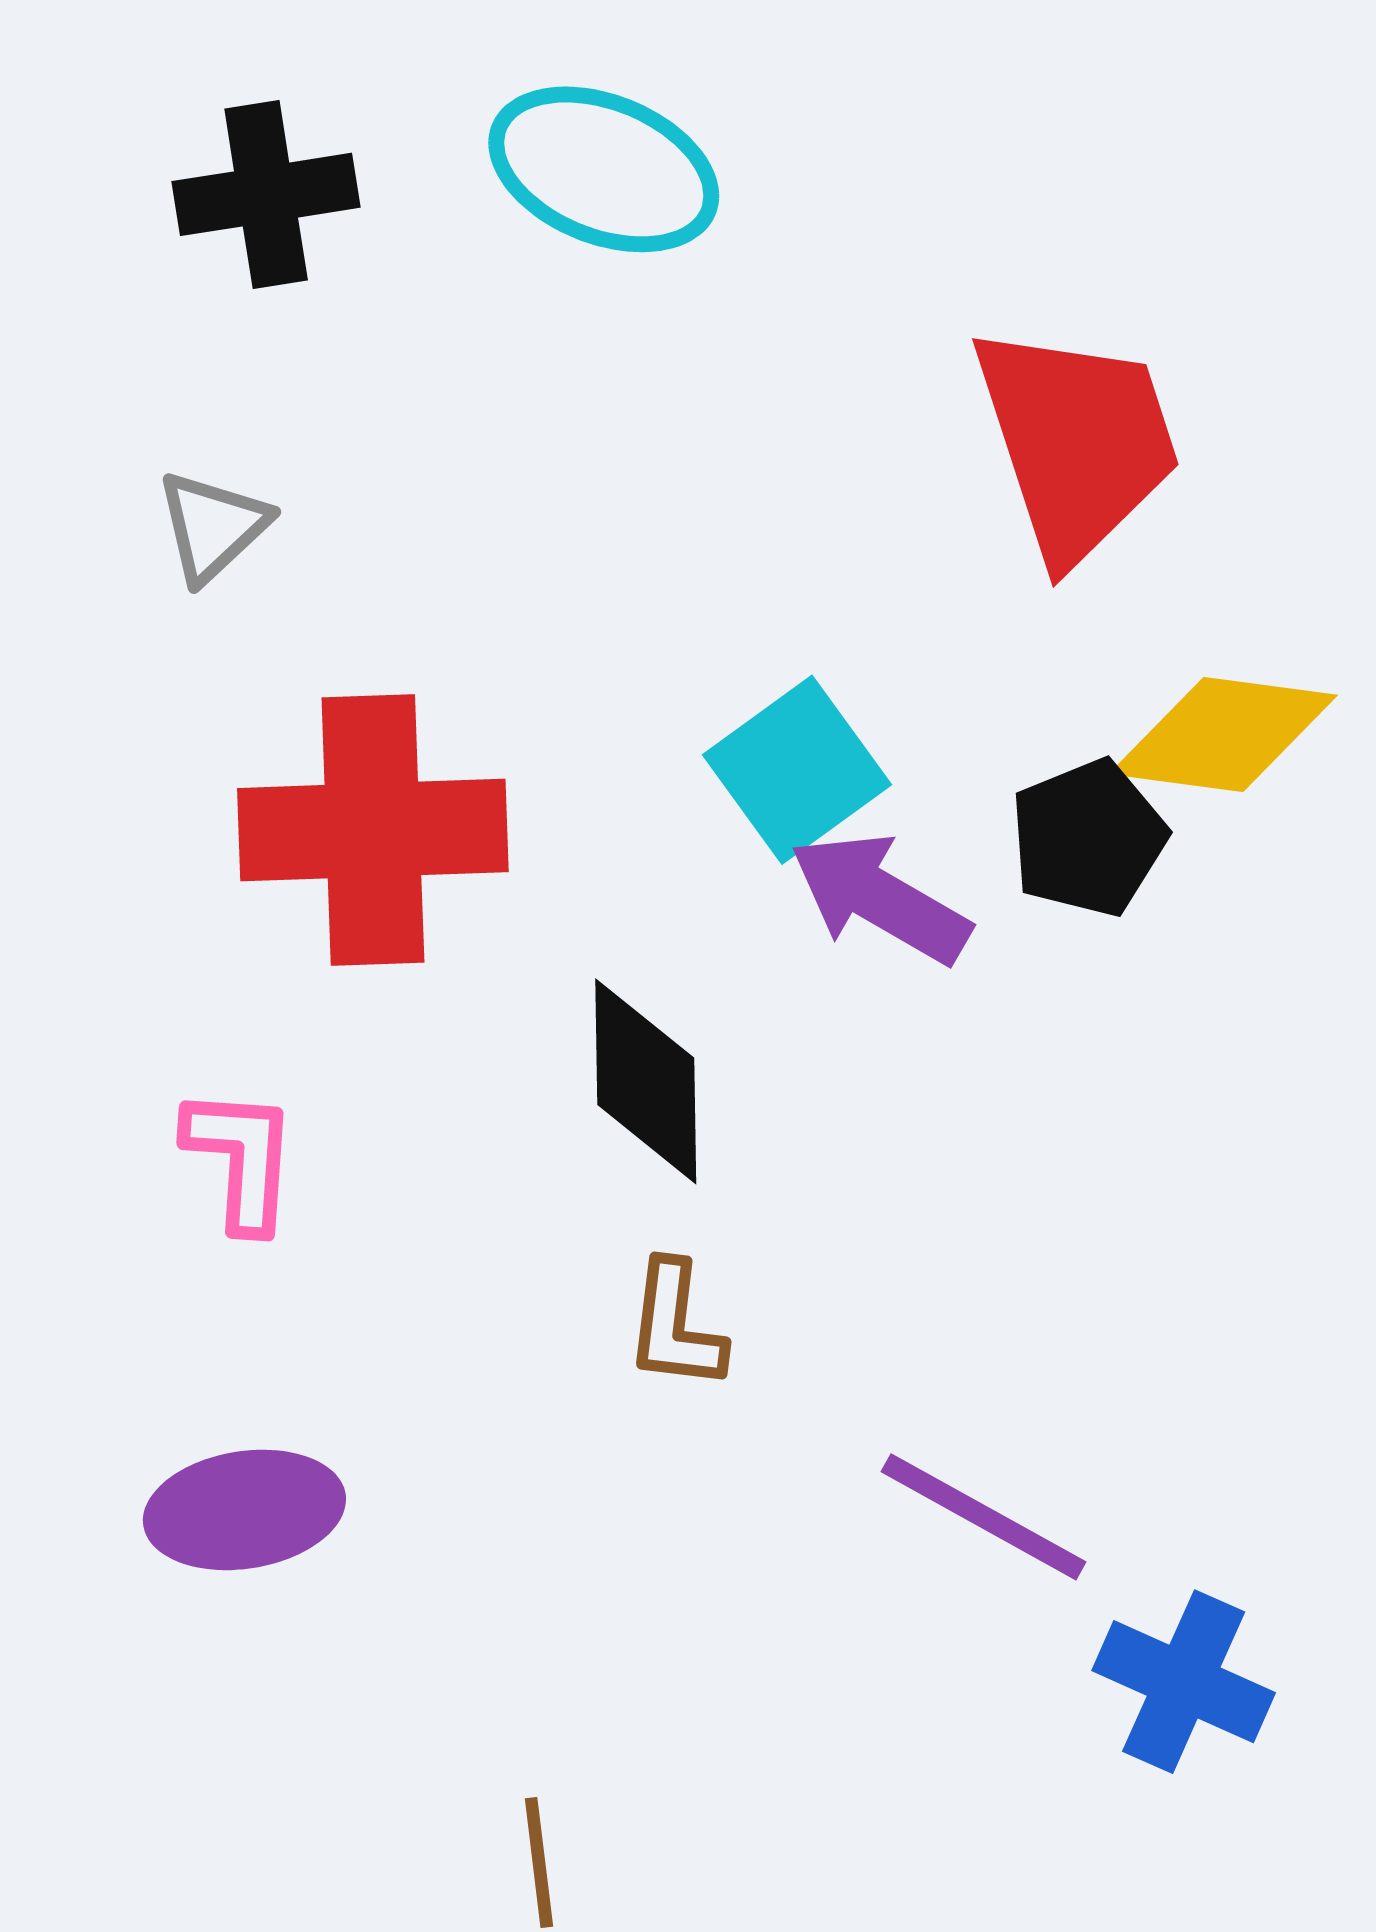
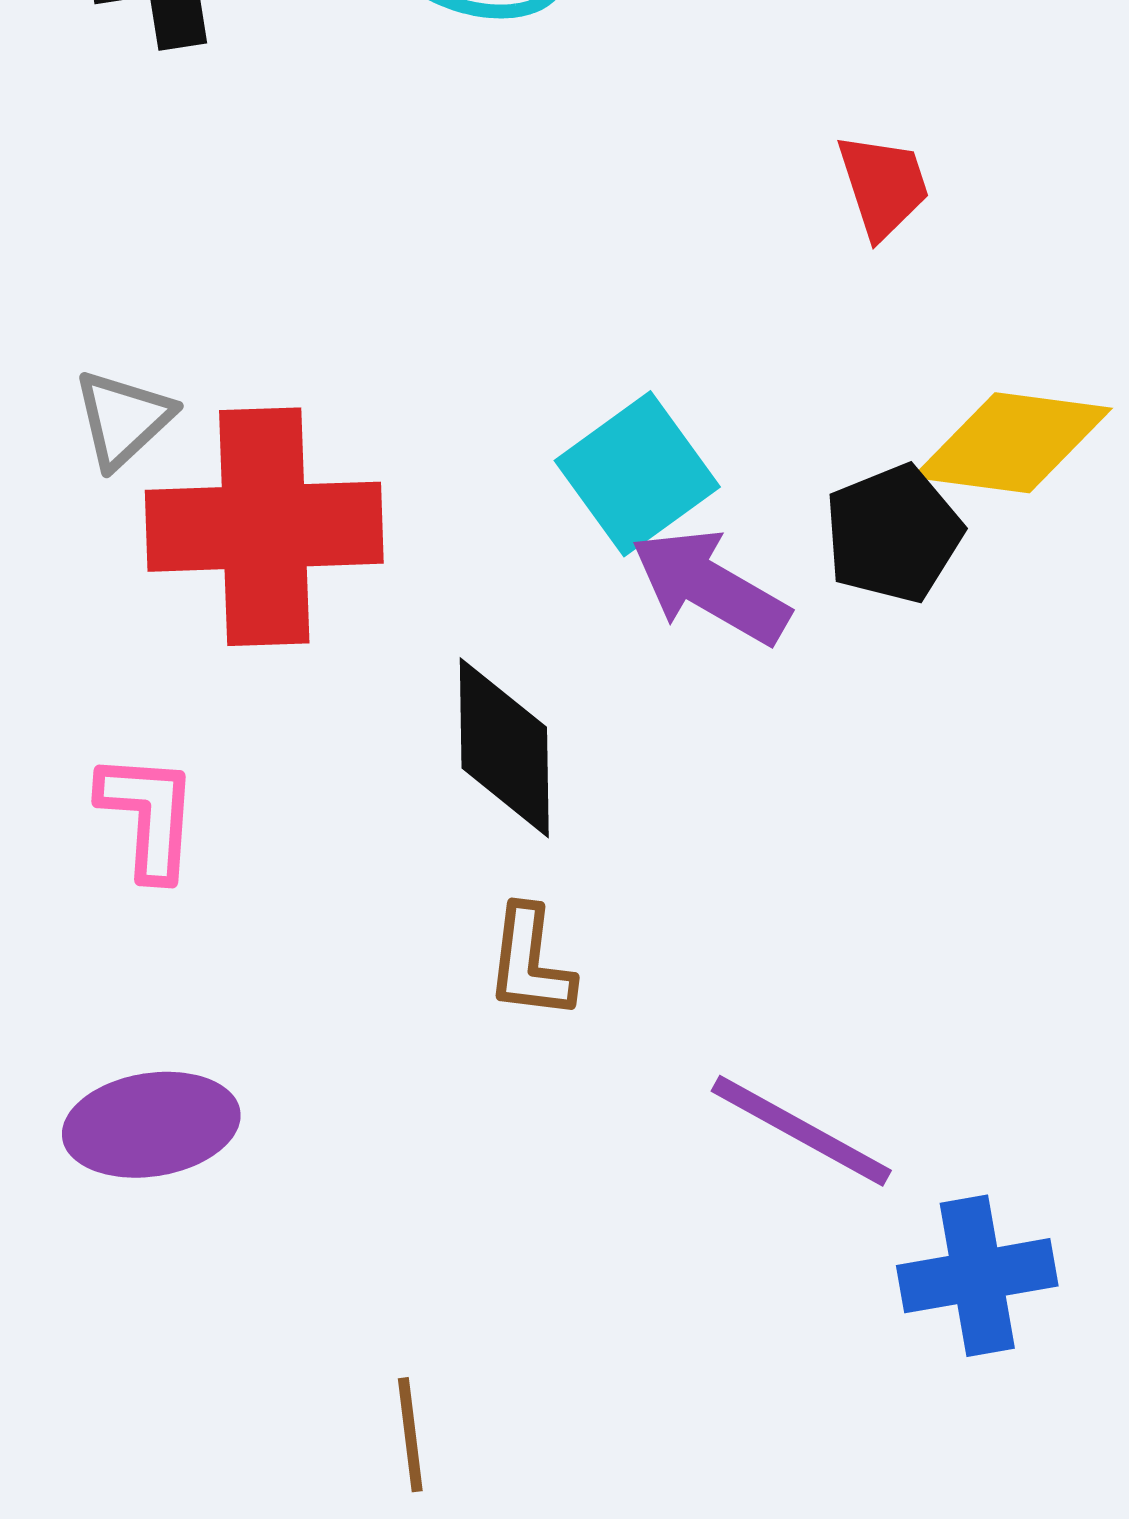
red trapezoid: (1077, 442) -> (883, 186), size x0.5
gray triangle: (213, 526) -> (123, 419), moved
blue cross: (1184, 1682) -> (977, 1276), turned -34

